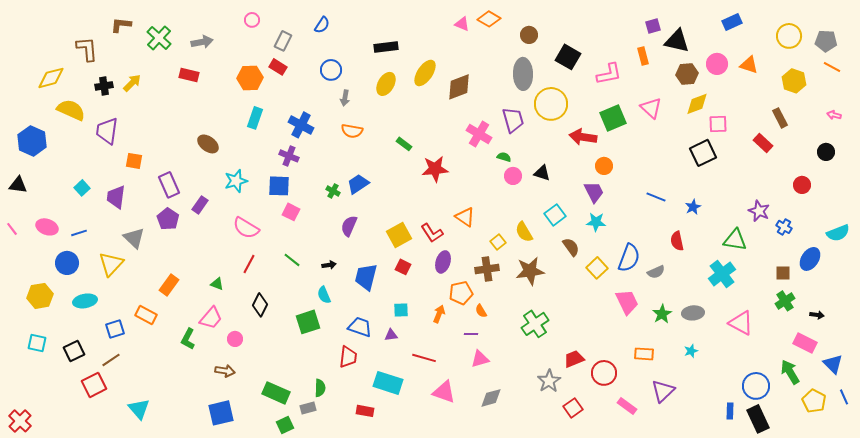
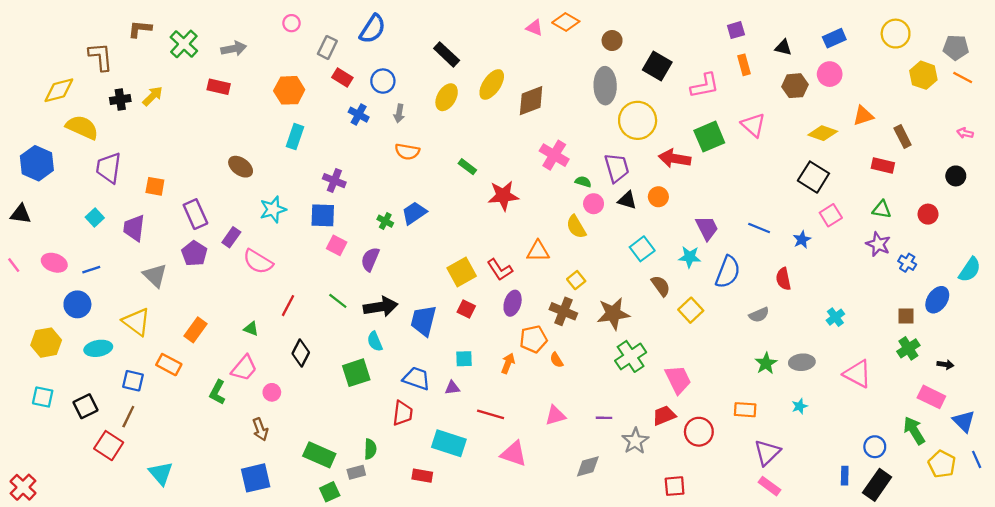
blue rectangle: (732, 22) -> (834, 38), moved
blue semicircle: (322, 25) -> (373, 29), size x1.5
purple square: (653, 26) -> (736, 30), moved
yellow circle: (789, 36) -> (896, 34), moved
black triangle: (677, 41) -> (783, 47), size x0.6
black rectangle: (386, 47) -> (447, 54), turned 50
orange triangle: (749, 65) -> (863, 116), moved, turned -36
red rectangle: (278, 67) -> (342, 78), moved
yellow hexagon: (794, 81) -> (923, 75), moved
yellow diamond: (697, 104) -> (823, 133), moved, turned 40
purple trapezoid: (513, 120) -> (617, 168), moved
pink square: (718, 124) -> (831, 215), moved, turned -30
blue cross: (301, 125) -> (359, 115), moved, size x0.7
purple trapezoid: (107, 131) -> (109, 168), moved
red rectangle: (763, 143) -> (883, 165), turned -30
black square: (703, 153) -> (813, 177), turned -32
orange circle: (604, 166) -> (658, 197), moved
purple trapezoid: (594, 192) -> (707, 228), moved
orange triangle: (465, 217) -> (538, 251), turned -35
purple semicircle: (349, 226) -> (370, 259), moved
pink semicircle: (246, 228) -> (258, 262), moved
yellow semicircle: (524, 232) -> (576, 227), moved
cyan semicircle: (838, 233) -> (970, 270), turned -35
green triangle: (735, 240) -> (882, 209), moved, size x0.7
blue semicircle: (629, 258) -> (728, 272), moved
yellow triangle: (111, 264) -> (136, 322), moved, turned -36
black arrow: (329, 265) -> (381, 307), size x2.0
brown cross: (487, 269) -> (563, 311), turned 30
cyan cross: (722, 274) -> (835, 317), size x0.6
pink trapezoid: (627, 302) -> (678, 380), moved
green cross: (535, 324) -> (631, 356), moved
blue square: (115, 329) -> (133, 381), turned 30
purple line: (471, 334) -> (604, 418), moved
brown line: (111, 360) -> (128, 417), turned -30
brown arrow: (225, 371) -> (260, 429), turned 60
red square: (94, 385) -> (109, 446), turned -30
blue circle: (756, 386) -> (875, 447), size x0.7
gray diamond: (491, 398) -> (588, 466), moved
pink rectangle: (627, 406) -> (769, 486), moved
red square: (573, 408) -> (675, 486), moved, turned 30
black rectangle: (758, 419) -> (877, 485), turned 60

